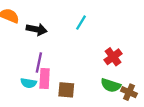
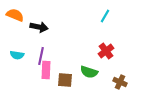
cyan line: (81, 23) -> (105, 16), moved
cyan semicircle: (29, 83) -> (17, 55), moved
green semicircle: (111, 85) -> (89, 72), moved

